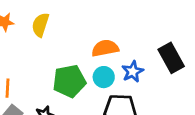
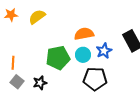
yellow semicircle: (40, 25) -> (37, 17), turned 36

